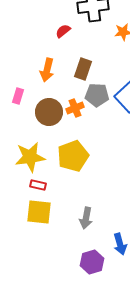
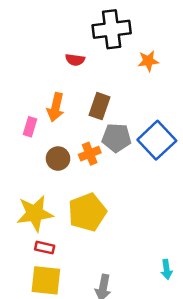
red semicircle: (63, 31) -> (75, 60), turned -133
pink rectangle: (18, 96) -> (30, 127), moved
brown circle: (49, 112) -> (58, 159), size x0.7

